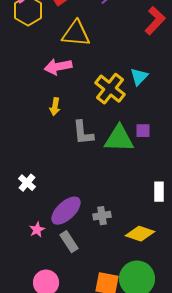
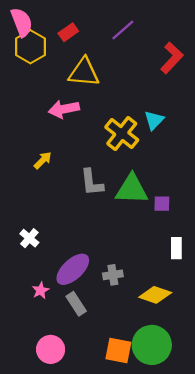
yellow arrow: (55, 107) -> (43, 160), moved, turned -144
purple square: (143, 131) -> (162, 204), moved

